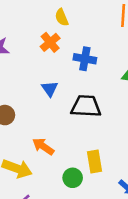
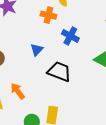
orange cross: (50, 42) -> (48, 15), turned 35

